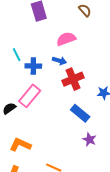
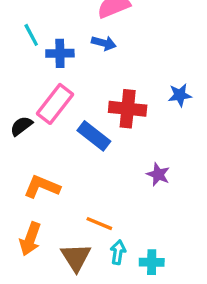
red cross: (73, 79) -> (128, 109), moved, turned 30
blue rectangle: (80, 113) -> (94, 136), moved

